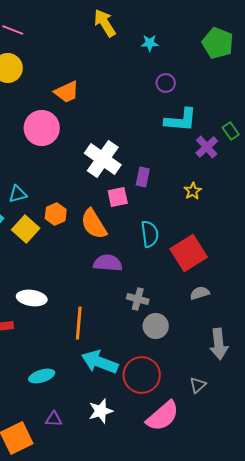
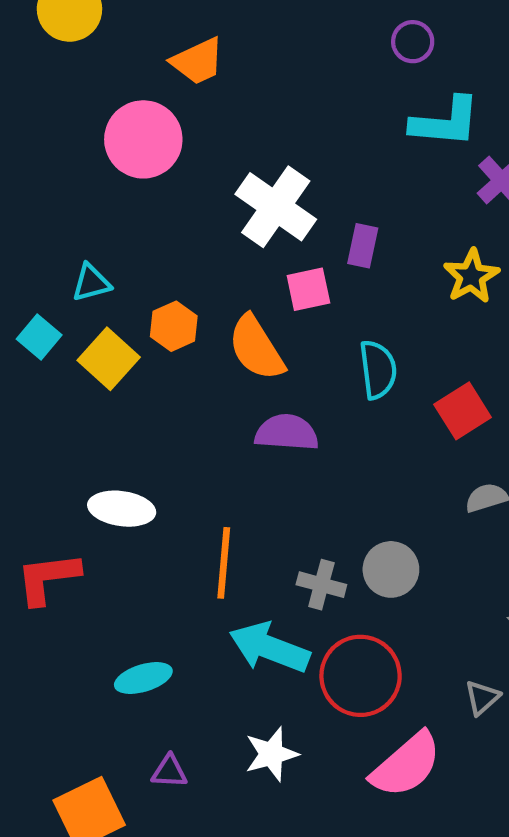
yellow star: (193, 191) -> (471, 276), size x1.4
red square: (189, 253) -> (463, 411), size x0.7
gray cross: (138, 299) -> (321, 585), moved

